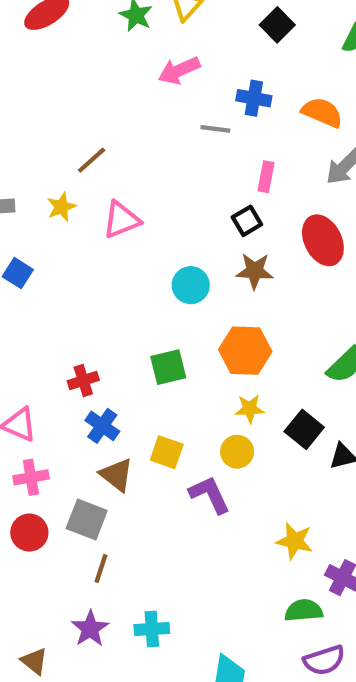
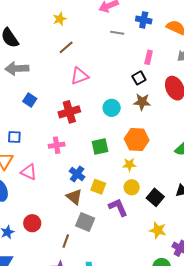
gray line: (215, 129) -> (117, 33), moved
yellow star: (61, 207) -> (60, 19), moved
red cross: (83, 380) -> (69, 112), moved, size x1.5
yellow star: (250, 409) -> (129, 165), moved
blue cross: (102, 426) -> (77, 174), moved
black square: (304, 429) -> (155, 197), moved
pink cross: (31, 477) -> (57, 145), moved
gray square: (87, 519) -> (85, 222), moved

